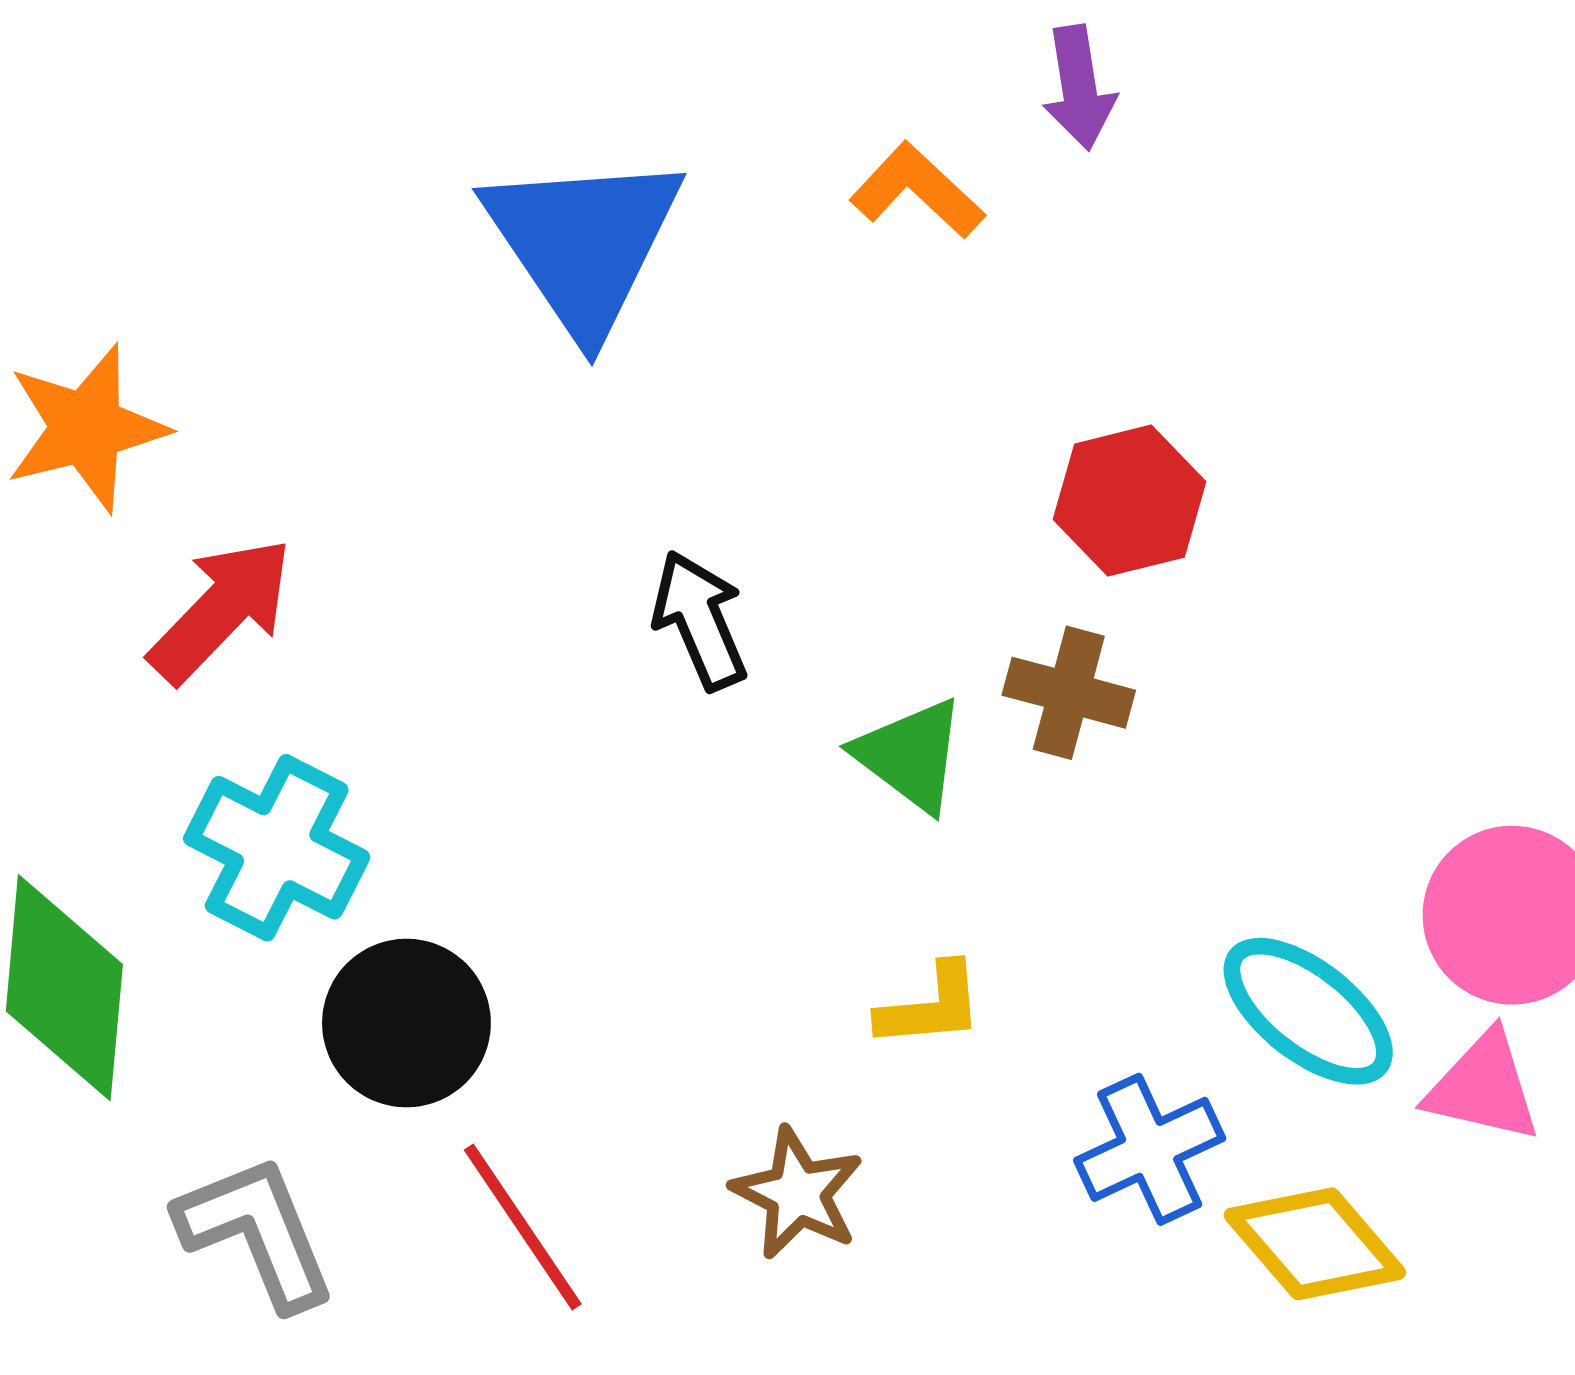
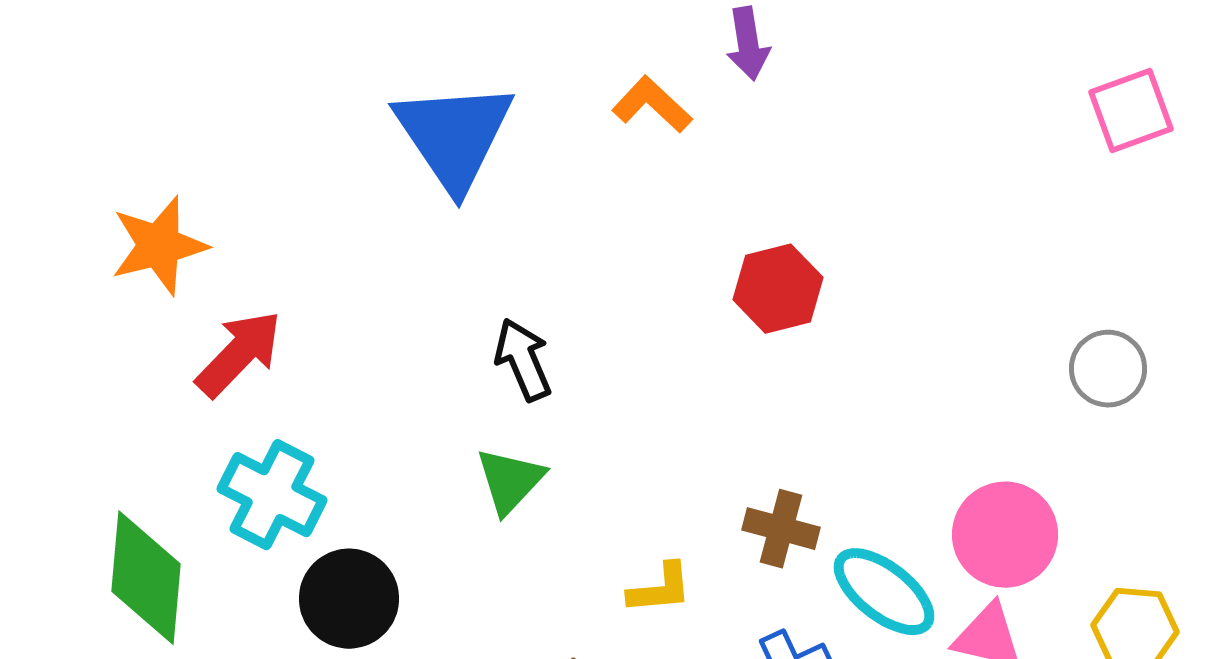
brown cross: (1069, 693) -> (781, 529), moved
green triangle: (910, 755) -> (510, 481), moved, turned 36

